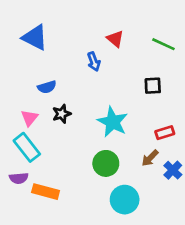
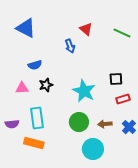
black square: (153, 86) -> (116, 79), moved
pink triangle: (29, 118) -> (22, 88), turned 48
cyan rectangle: (27, 147) -> (37, 118), moved, turned 30
brown arrow: (150, 158) -> (105, 124), moved, turned 40
purple semicircle: (19, 178) -> (12, 124), moved

